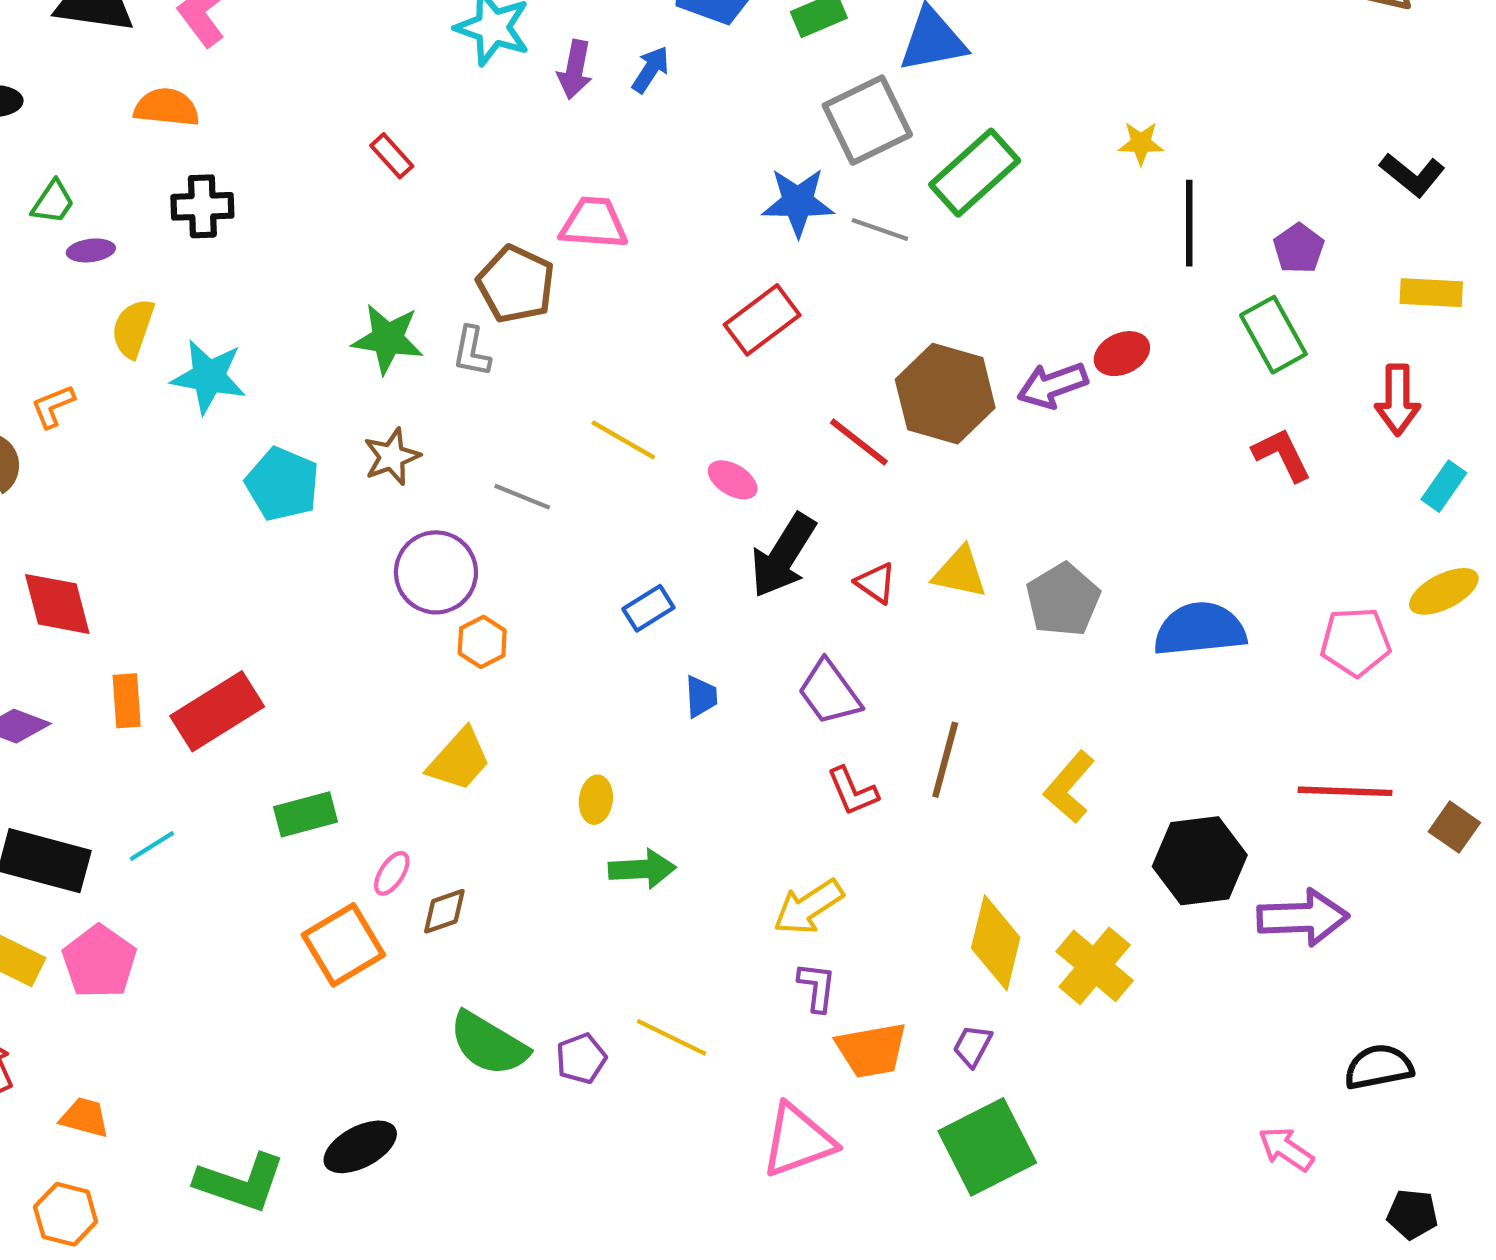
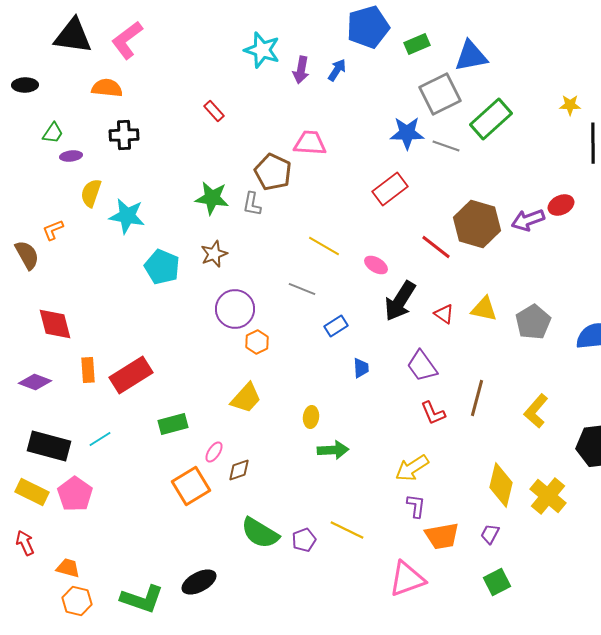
gray line: (522, 497) -> (302, 289), moved
green square: (987, 1147) -> (497, 582), size x0.6
orange hexagon: (66, 1214) -> (77, 601), moved

